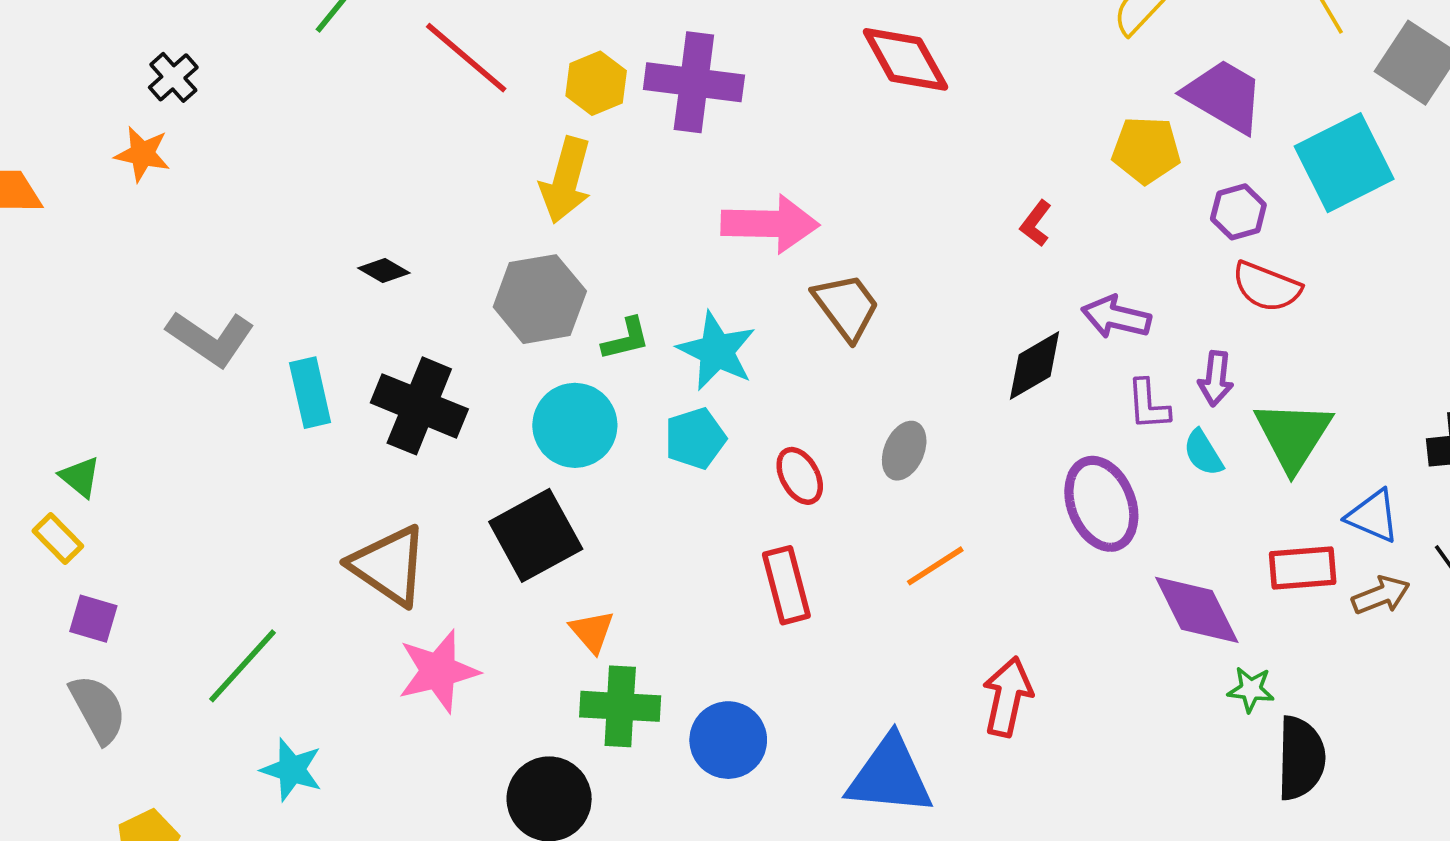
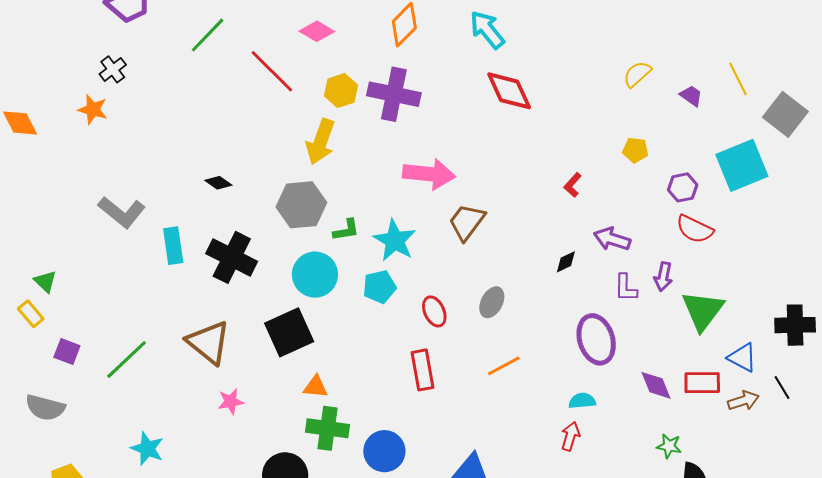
purple trapezoid: (1224, 96) -> (691, 96), moved, size x0.5
yellow pentagon: (1146, 150) -> (635, 150), size x0.7
brown trapezoid: (846, 307) -> (467, 222), turned -111
black diamond: (1035, 366) -> (566, 262), size x0.6
cyan semicircle: (1203, 453) -> (582, 401), moved, turned 112
purple diamond: (1197, 610) -> (656, 385), moved, size x0.7
purple square: (93, 619) -> (67, 352), moved
orange triangle: (592, 632) -> (315, 387), turned -48
green line: (242, 666) -> (127, 359), moved
pink star: (438, 671) -> (231, 402), size x0.6
red arrow: (1007, 697) -> (570, 436), moved, size x0.7
gray semicircle: (98, 709) -> (45, 408), turned 129

